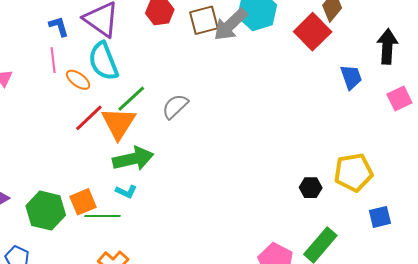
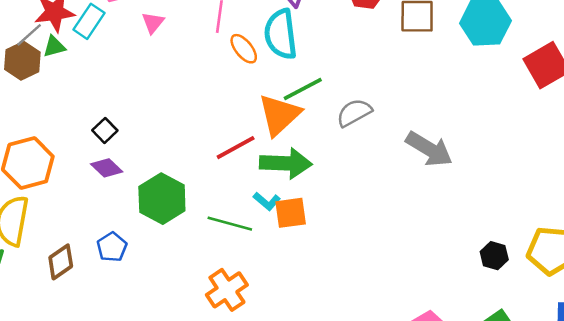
gray arrow: (230, 25) -> (429, 149), moved, turned -120
red line: (89, 118) -> (236, 148), moved
orange square: (83, 202) -> (291, 213), moved

